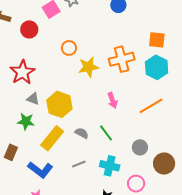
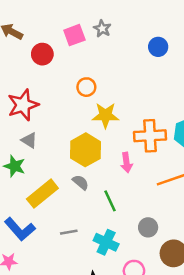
orange cross: (122, 59) -> (150, 136), moved
yellow hexagon: (59, 104) -> (85, 150), moved
gray semicircle: (82, 133) -> (81, 182), moved

